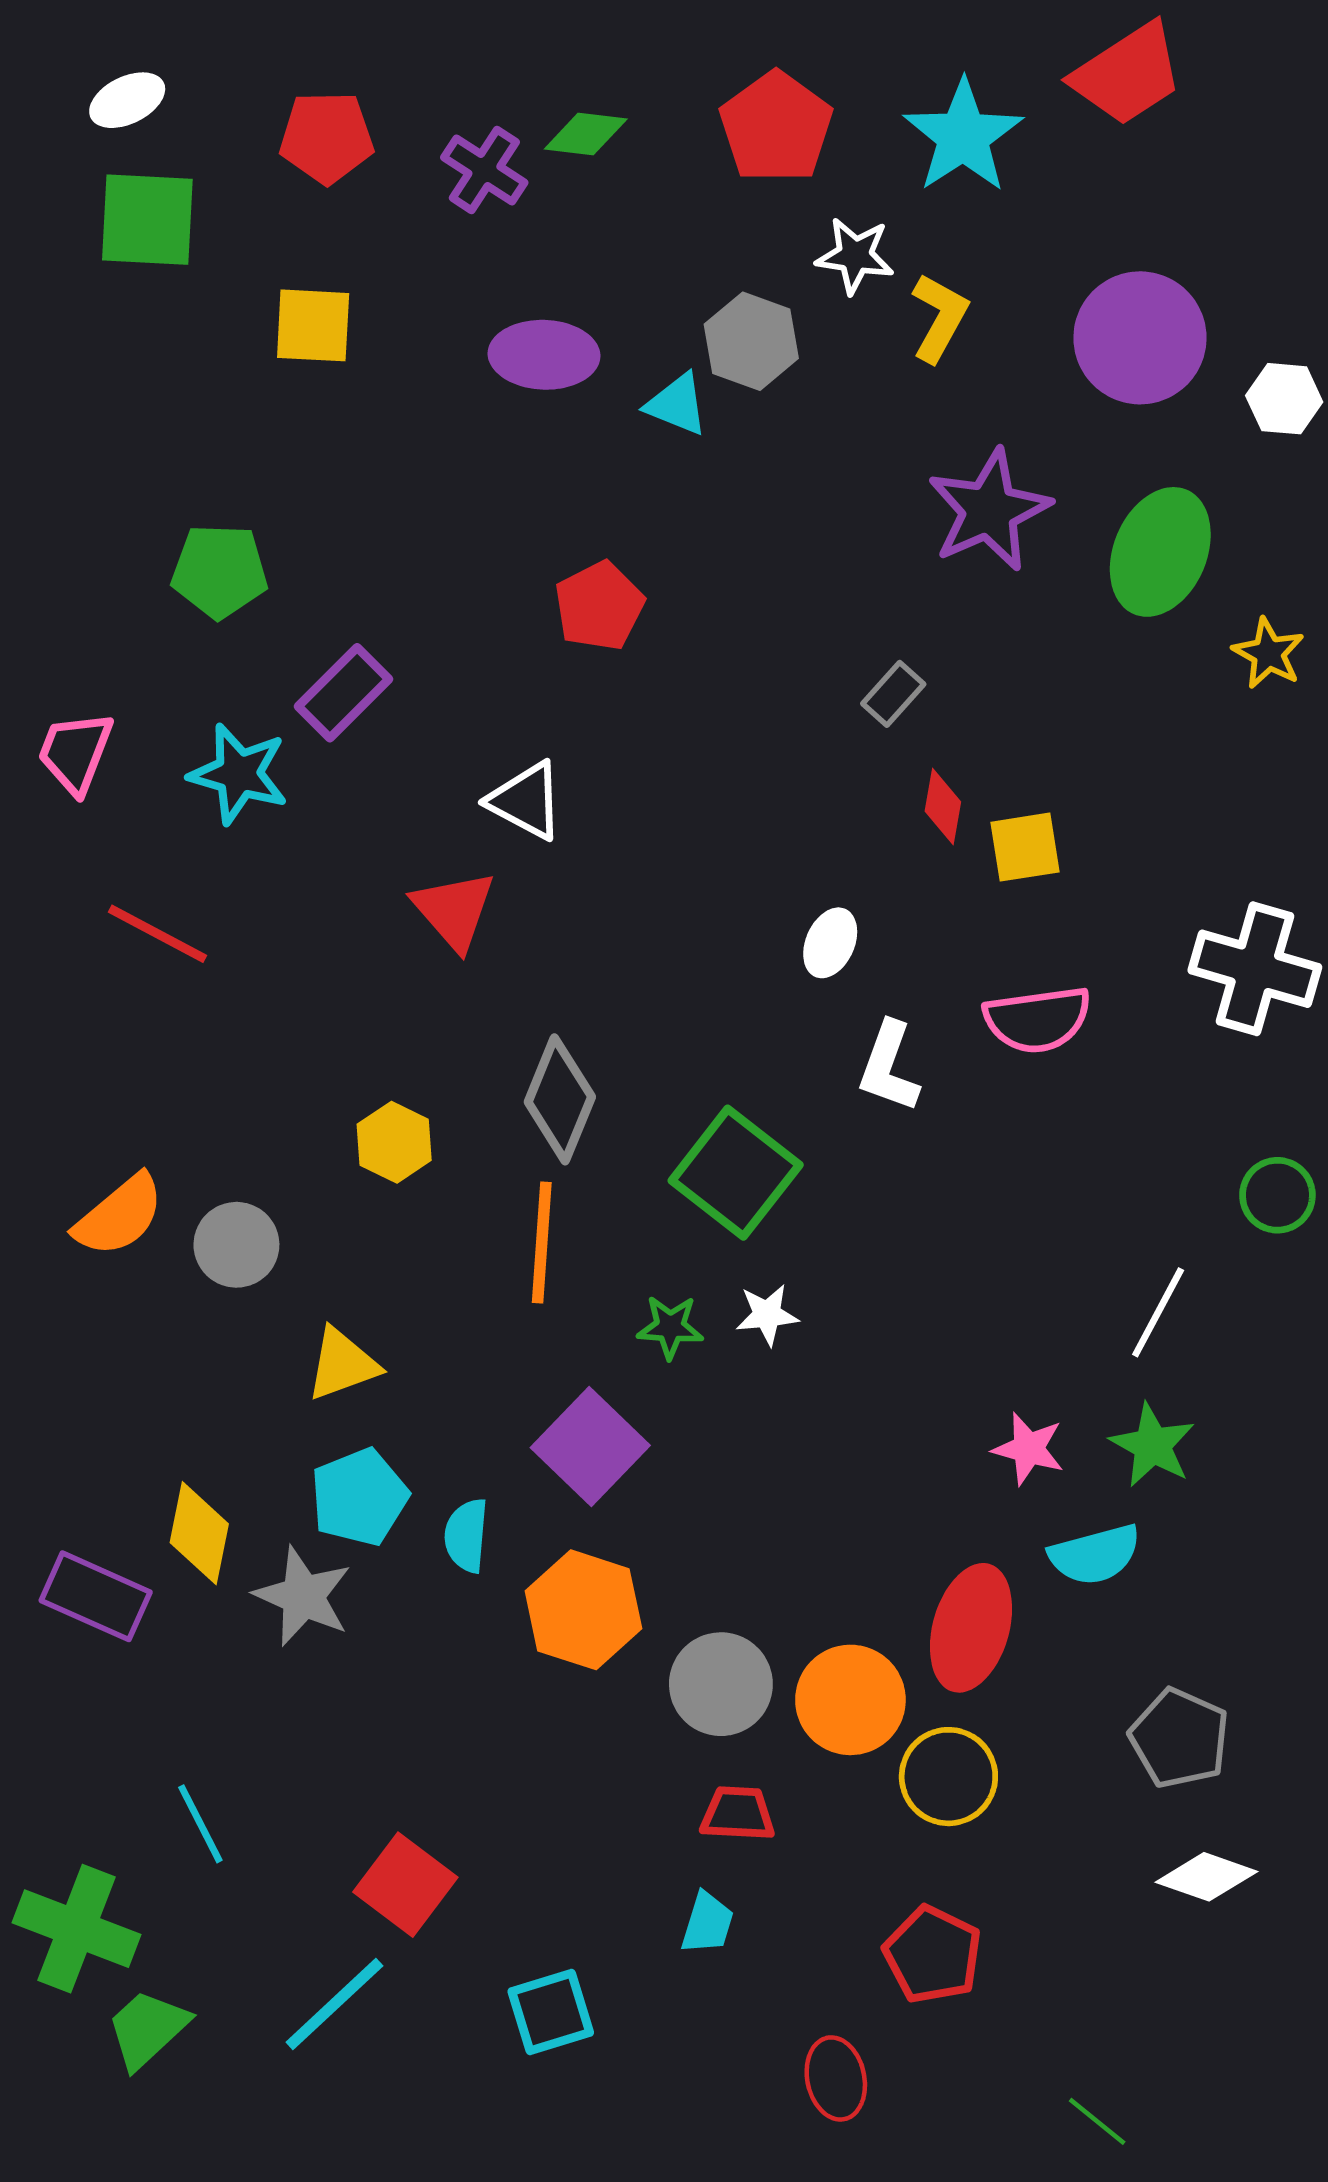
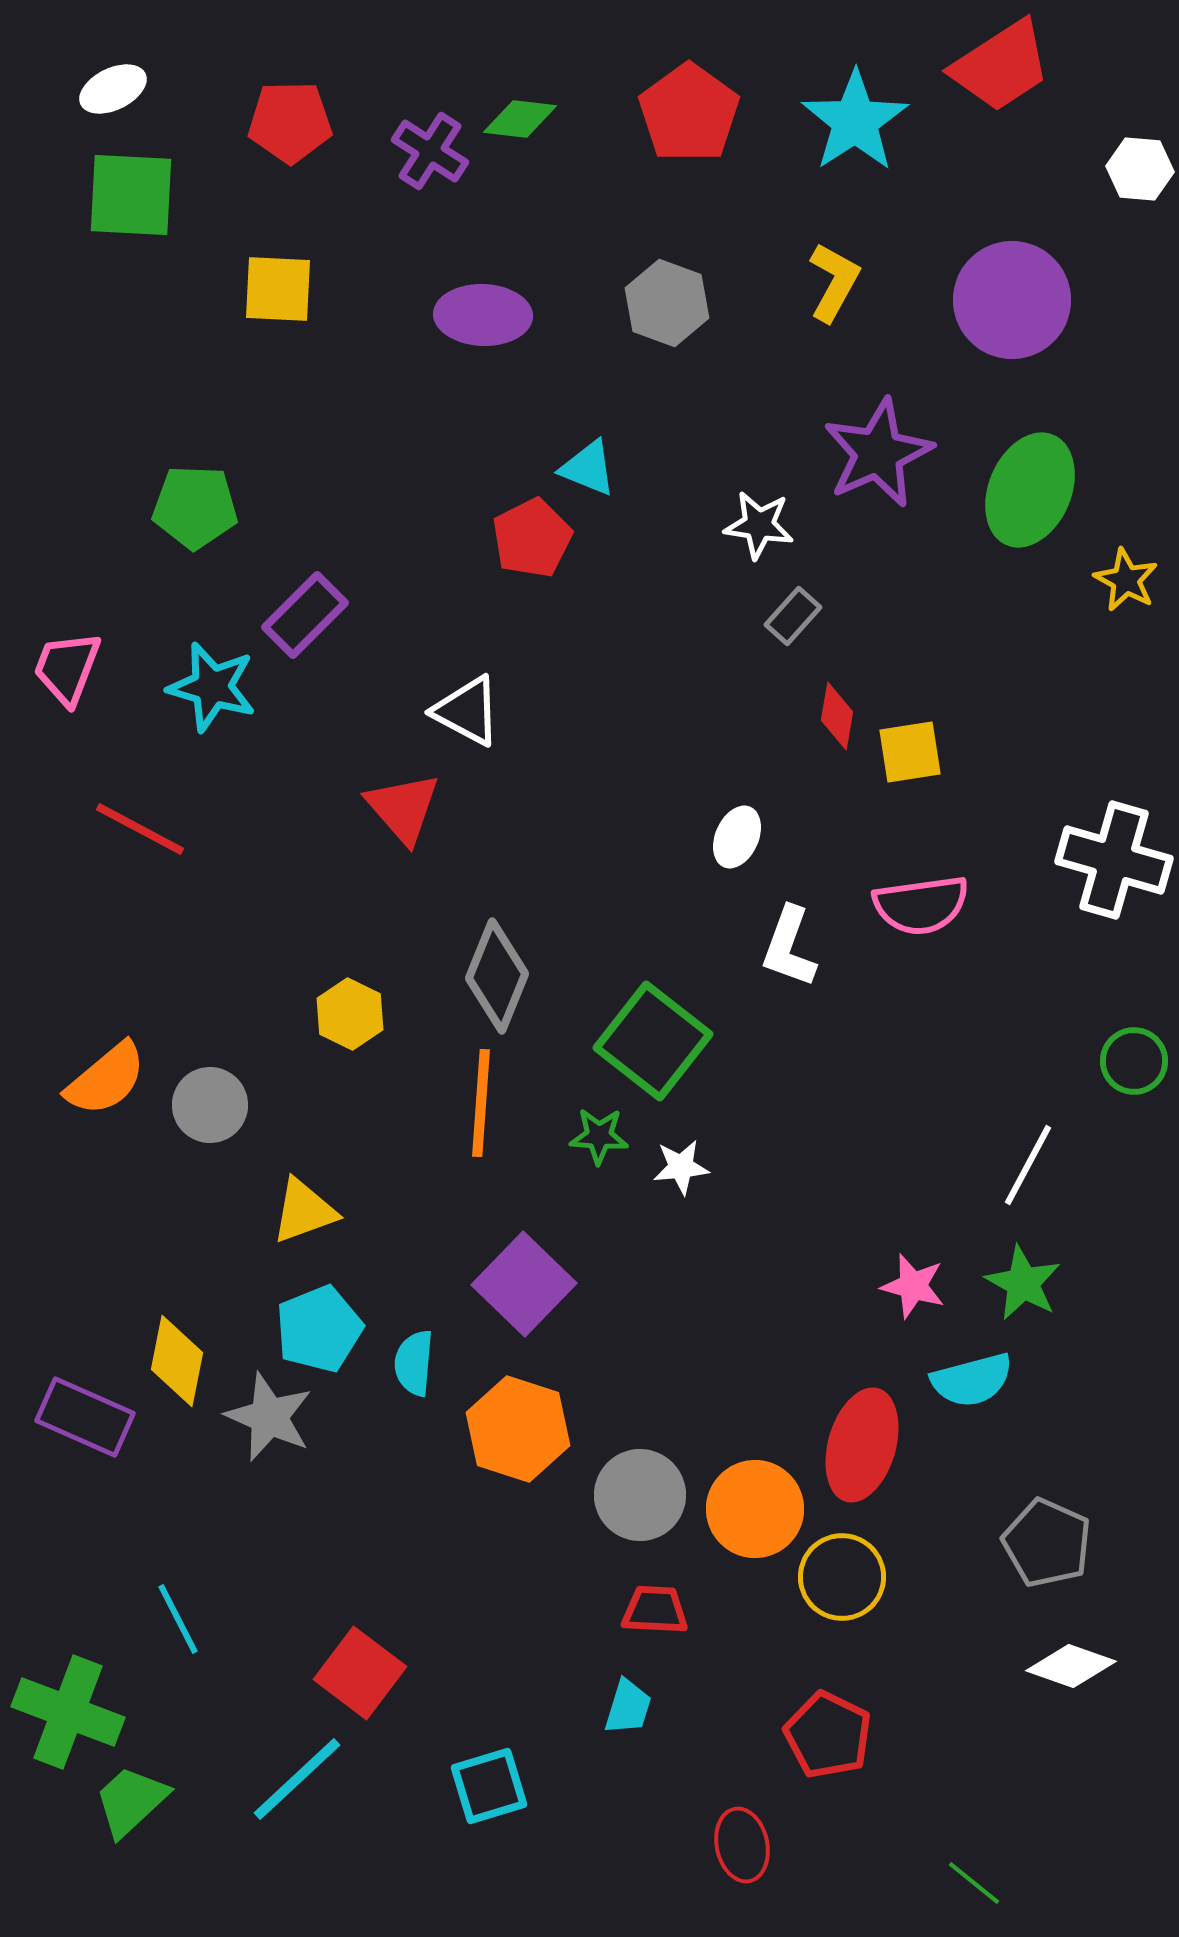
white star: (855, 256) -> (759, 525), moved
white hexagon: (1284, 399) -> (1140, 169), moved
cyan triangle: (677, 404) -> (588, 468), moved
green star: (670, 1327) -> (599, 1136), moved

